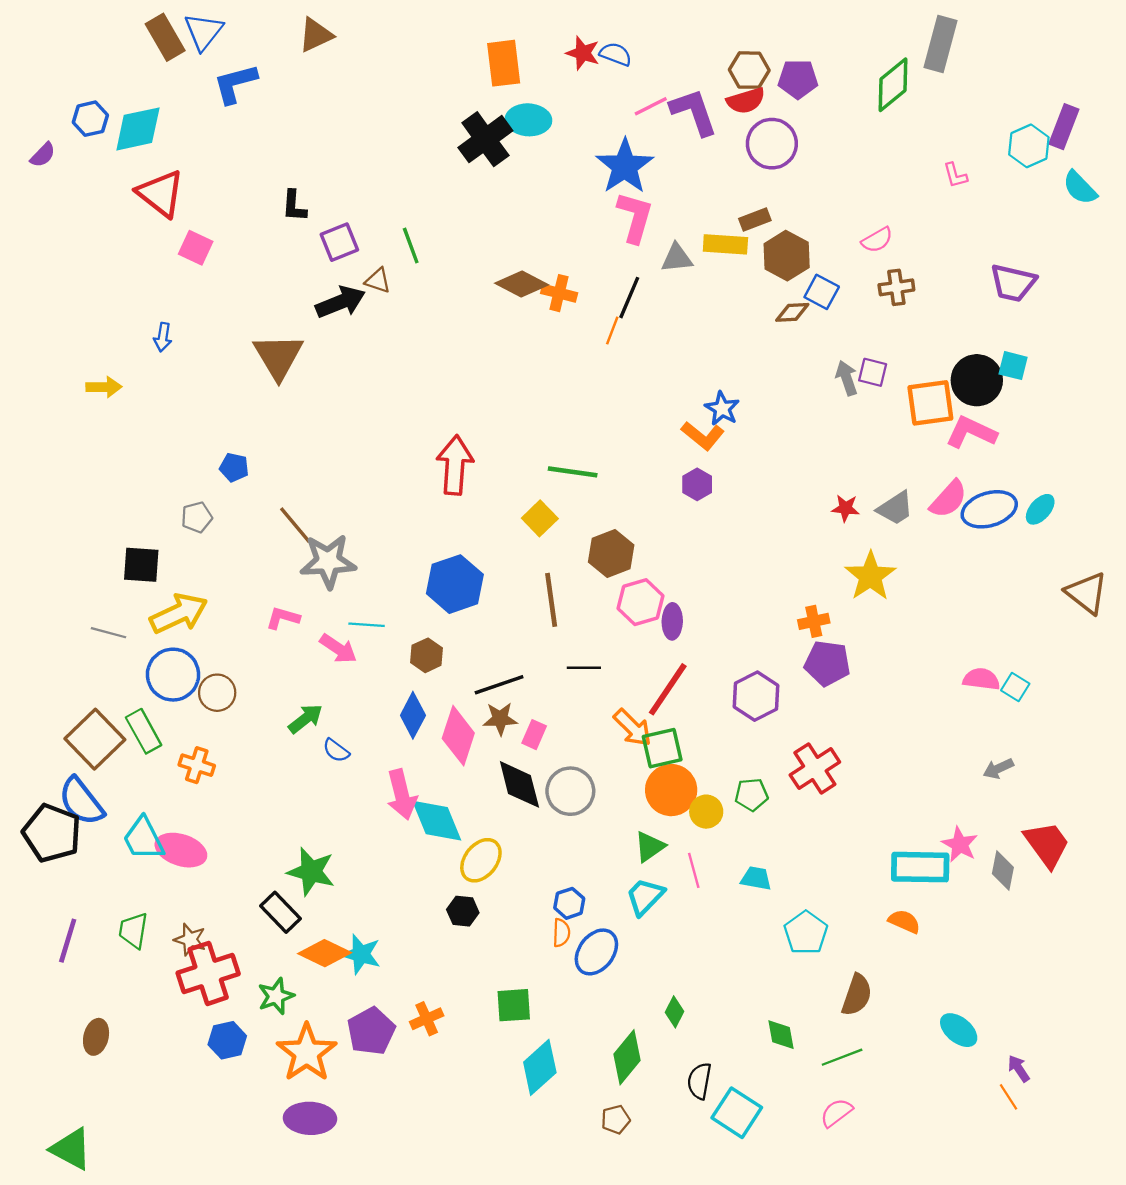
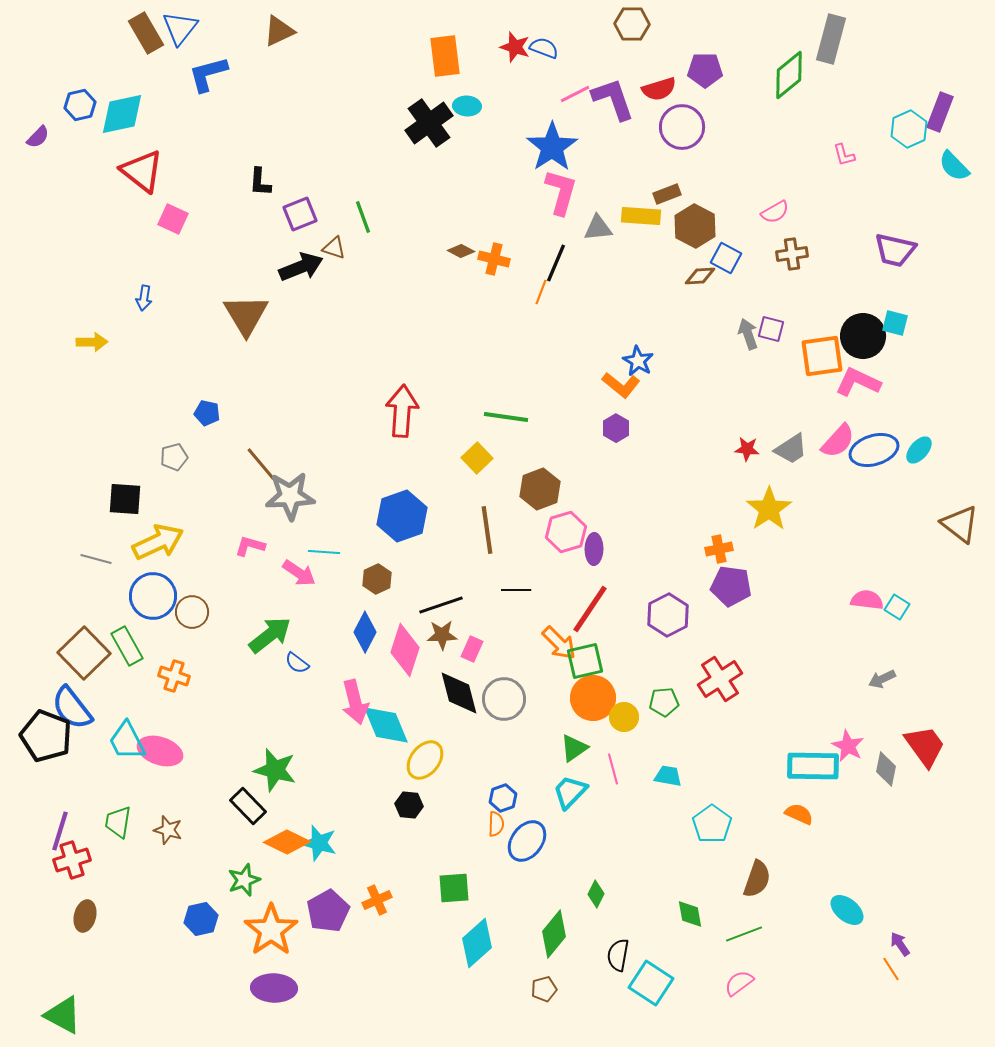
brown hexagon: (749, 70) -> (632, 24), moved
cyan ellipse: (528, 120) -> (467, 106), size x0.7
brown diamond: (522, 284) -> (461, 251), size x0.6
green arrow: (305, 719) -> (270, 635), size x1.4
red cross: (208, 973) -> (72, 860), moved, size x0.7

